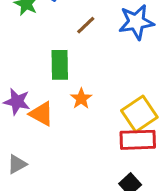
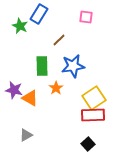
blue star: (136, 22) -> (73, 66), moved
gray triangle: (17, 164) -> (26, 135), moved

